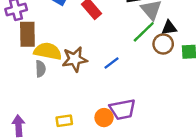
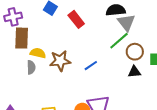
black triangle: (169, 28) -> (134, 72), moved
yellow semicircle: (48, 51) -> (38, 53), size x0.7

